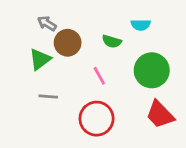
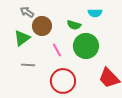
green circle: (152, 70) -> (86, 46), moved
pink line: (99, 76) -> (57, 50), moved

